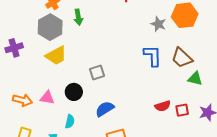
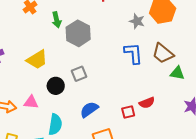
gray hexagon: (50, 27) -> (78, 33), moved
black circle: (74, 92) -> (56, 86), moved
red square: (182, 110) -> (128, 112), moved
cyan semicircle: (70, 122) -> (55, 124), size x1.5

